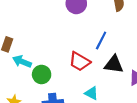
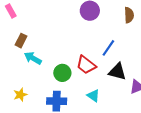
green circle: (42, 74) -> (62, 73), moved

